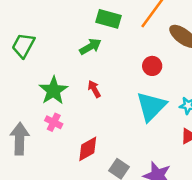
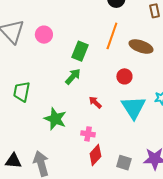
green rectangle: (108, 19) -> (80, 51), turned -66
red arrow: (94, 89) -> (95, 102), moved
pink cross: (54, 122) -> (88, 134), moved

